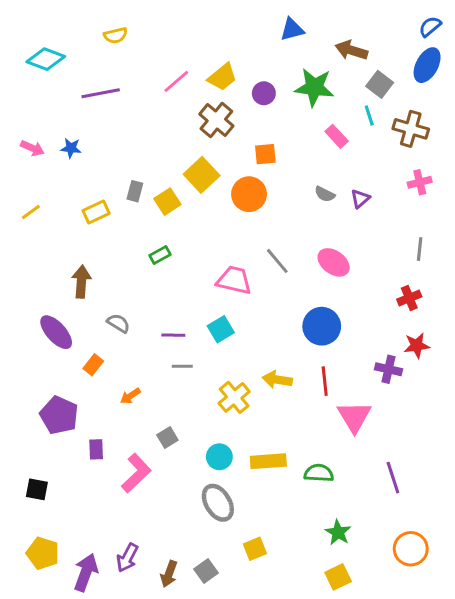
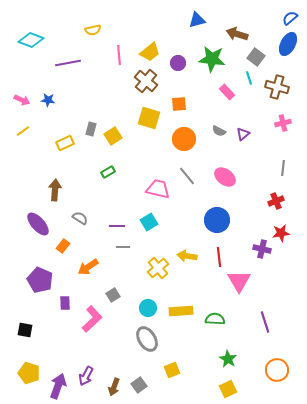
yellow semicircle: (115, 35) -> (93, 30), moved
pink line: (176, 81) -> (119, 55), turned -54
yellow square: (202, 175) -> (149, 118), moved, turned -30
orange circle: (249, 194) -> (184, 139), moved
yellow line: (31, 212) -> (23, 131), moved
orange arrow: (130, 396) -> (88, 267), size x1.5

